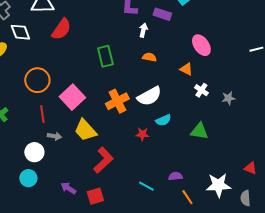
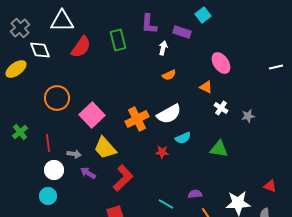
green rectangle: (105, 56) -> (118, 40), moved
orange semicircle: (149, 57) -> (169, 75), turned 144
red line: (42, 114) -> (48, 143), moved
purple arrow: (68, 188) -> (88, 173), moved

